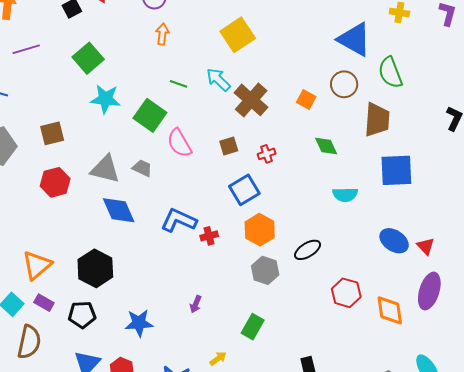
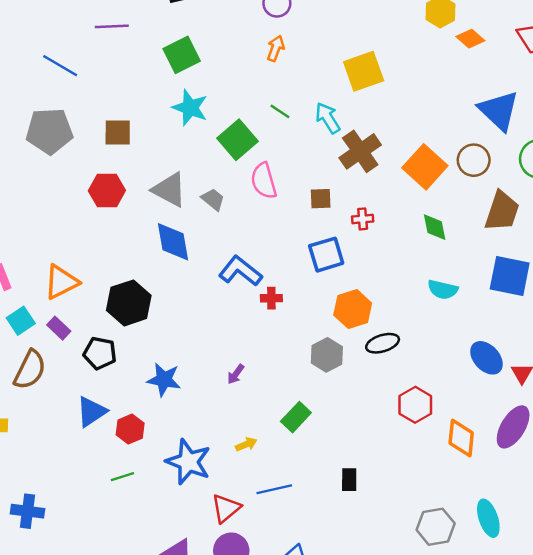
orange square: (306, 99) -> (425, 167), size x1.8
orange hexagon: (260, 230) -> (353, 309), moved

